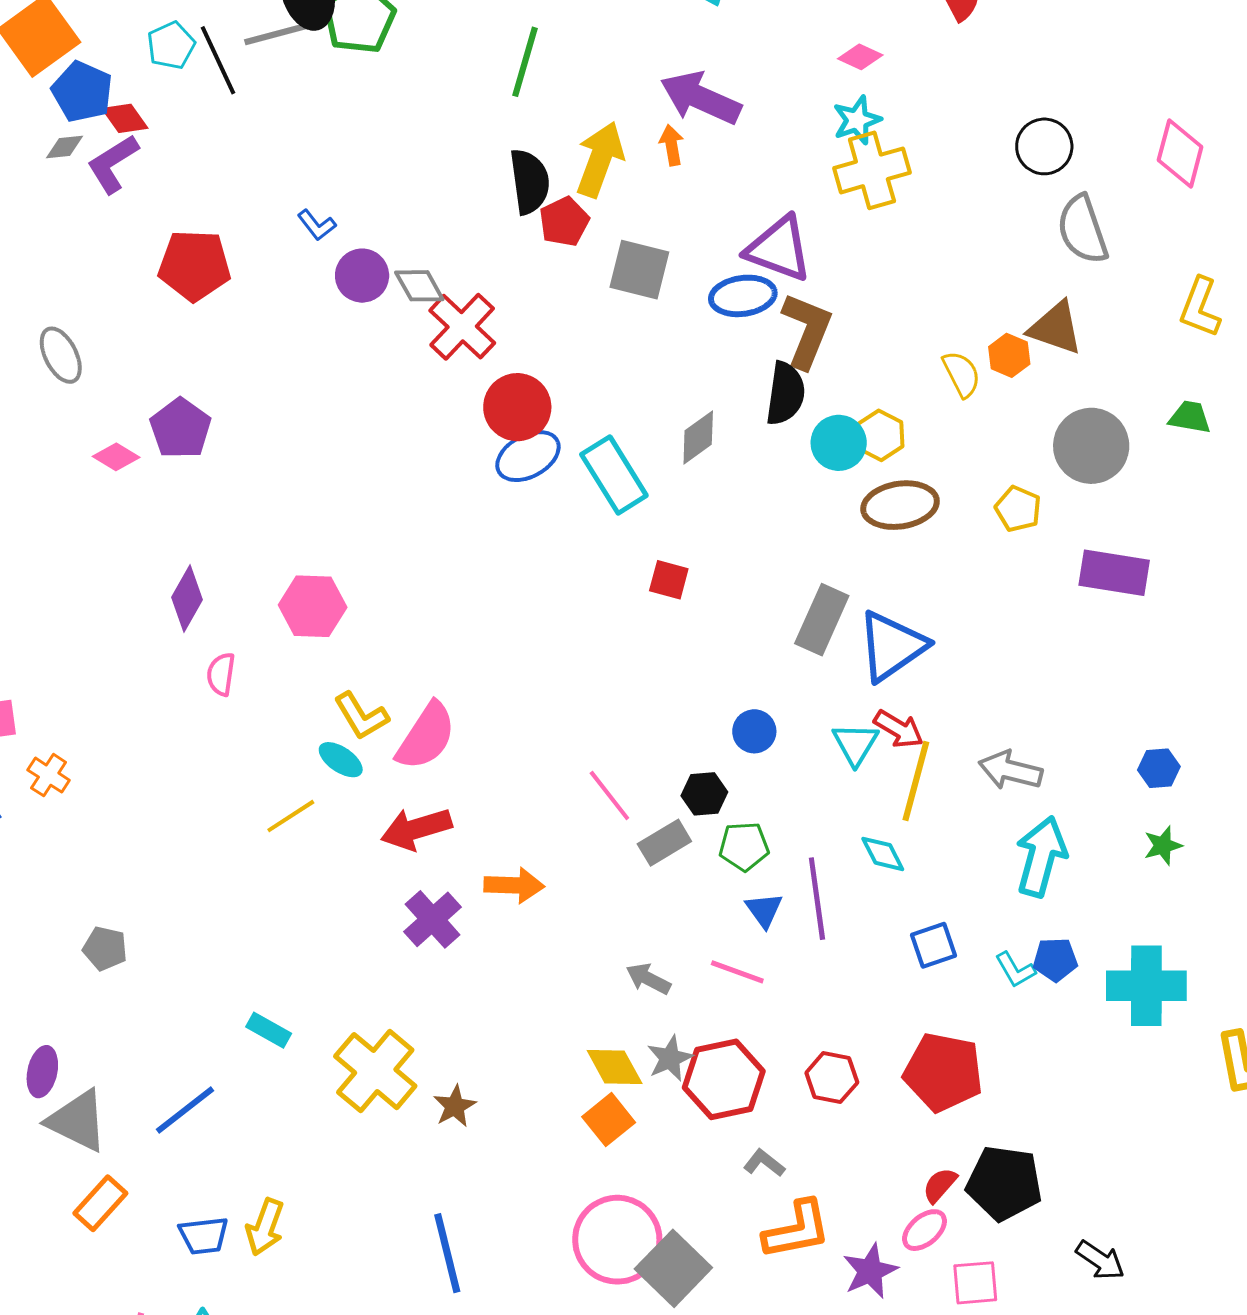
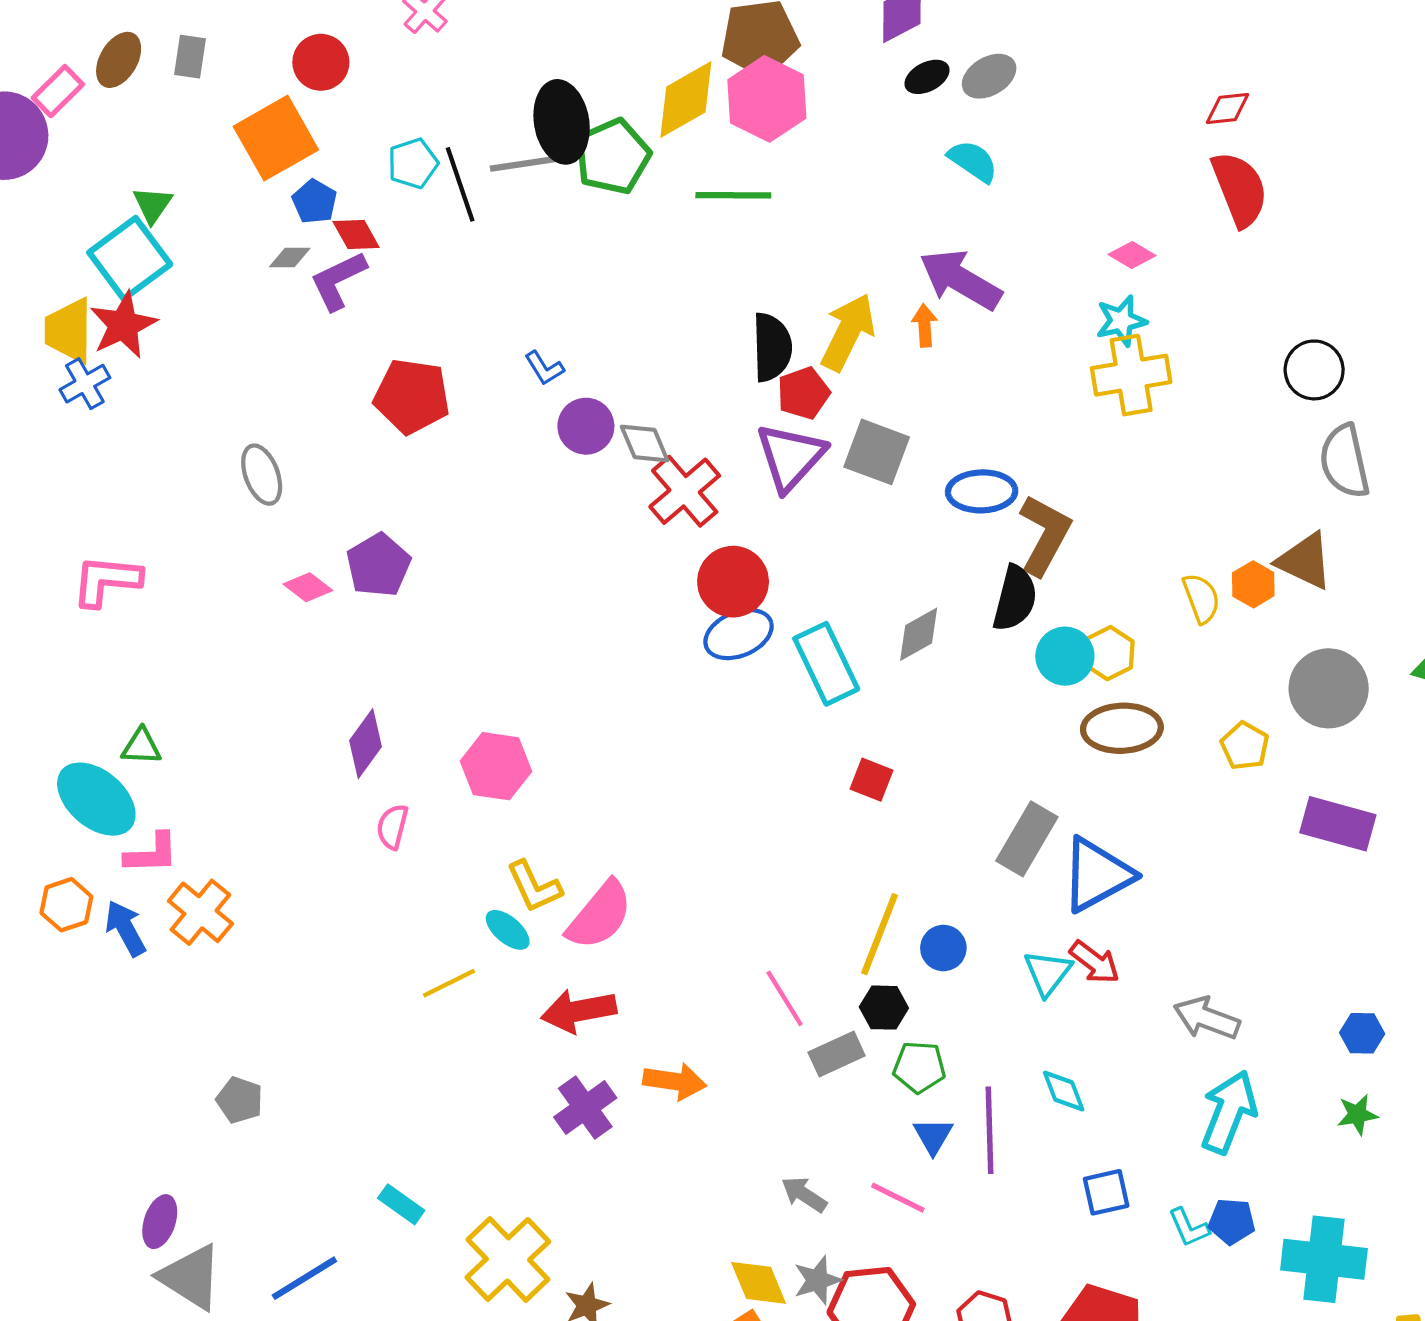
green line: (525, 62) -> (733, 195), moved, turned 68
blue pentagon: (82, 92) -> (315, 202), size x0.7
purple triangle: (779, 249) -> (791, 457), moved, turned 46
orange cross: (49, 775) -> (200, 912), size x1.5
yellow line: (916, 781) -> (880, 934), moved

